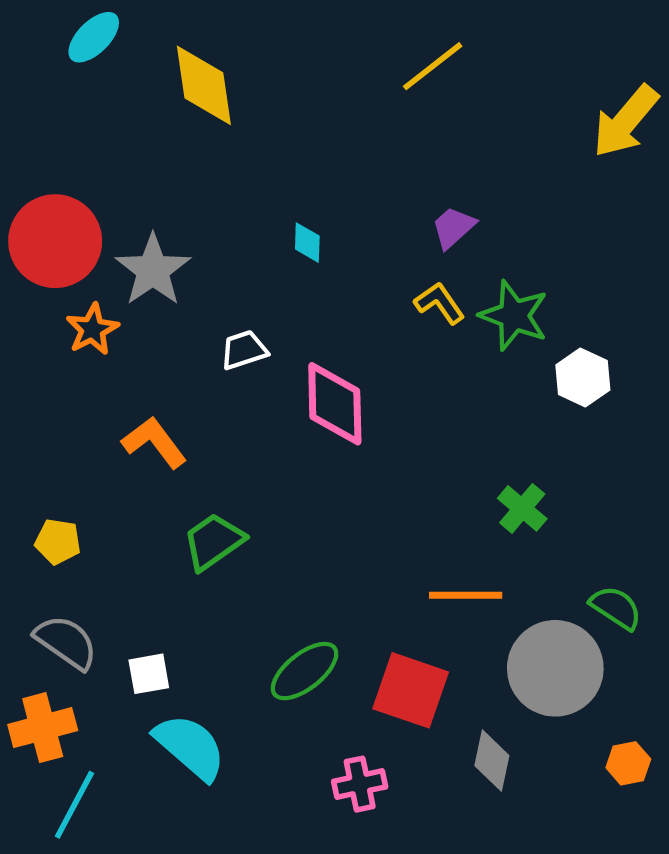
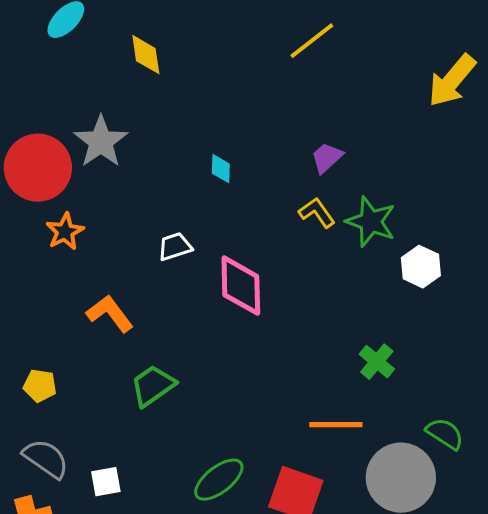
yellow diamond: (204, 85) -> (146, 55), size x0.7
gray star: (153, 270) -> (101, 142), moved

